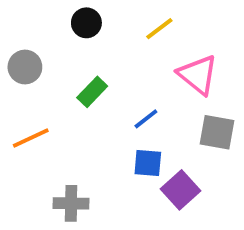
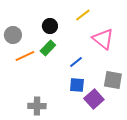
black circle: (86, 23) -> (50, 26), moved
gray square: (217, 132) -> (113, 80), moved
orange line: (31, 138) -> (25, 56), moved

